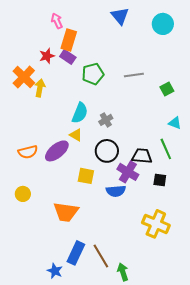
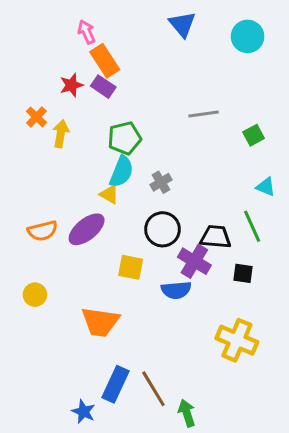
orange rectangle: (69, 40) -> (105, 61), turned -50
green pentagon: (93, 74) -> (125, 138), moved
orange cross: (24, 77) -> (36, 117), size x0.6
yellow triangle: (76, 135) -> (109, 194), moved

